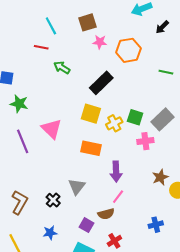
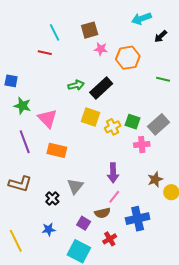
green arrow: (62, 67) -> (76, 85), moved, turned 133
pink triangle: (52, 129) -> (47, 119), moved
orange rectangle: (91, 148) -> (57, 150), moved
brown L-shape: (20, 202) -> (20, 184), moved, turned 75
blue cross: (156, 225) -> (138, 219), moved, size x1.6

